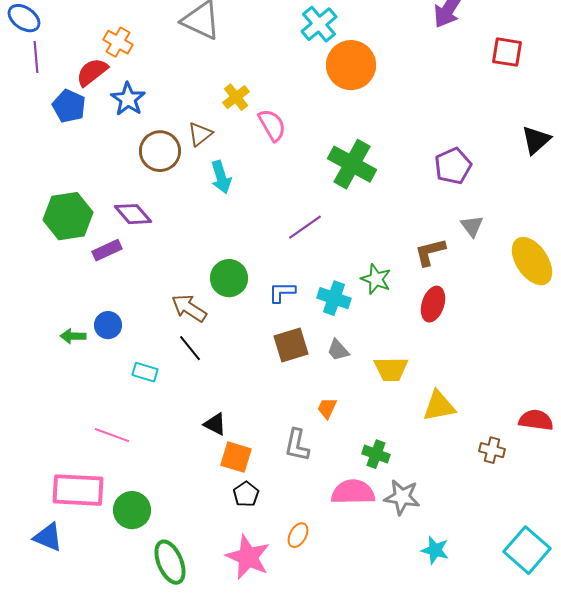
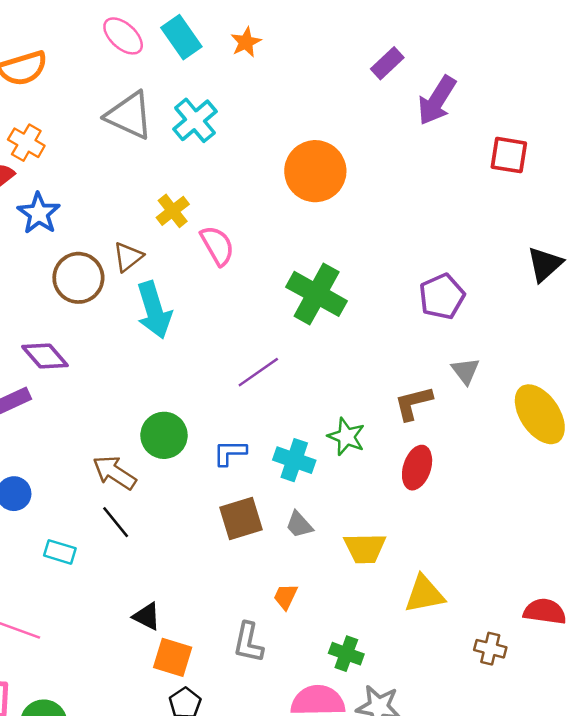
cyan cross: (319, 24) -> (195, 120), moved
cyan arrow: (221, 177) -> (154, 310), size x1.4

